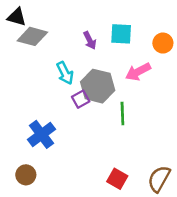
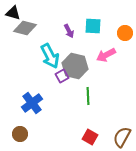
cyan arrow: (65, 73) -> (50, 56), size x1.4
green line: (122, 114) -> (88, 96), moved

